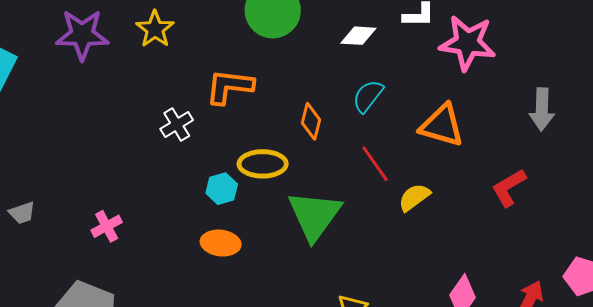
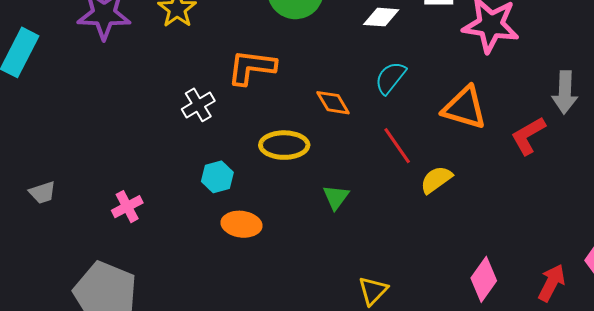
orange diamond: (311, 121) -> (333, 103), turned -45
red L-shape: (509, 188) -> (528, 136), moved
cyan hexagon: (222, 189) -> (217, 177), moved
green triangle: (314, 215) -> (336, 197), size x0.5

